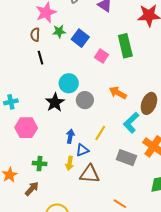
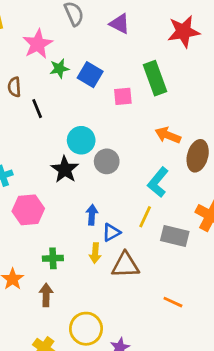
brown semicircle: (35, 35) -> (14, 87), moved
pink square: (101, 56) -> (123, 96), turned -32
orange arrow: (118, 93) -> (168, 135), moved
cyan L-shape: (131, 123) -> (158, 182), moved
yellow line: (100, 133) -> (145, 217), moved
brown arrow: (32, 189) -> (46, 295), turned -35

